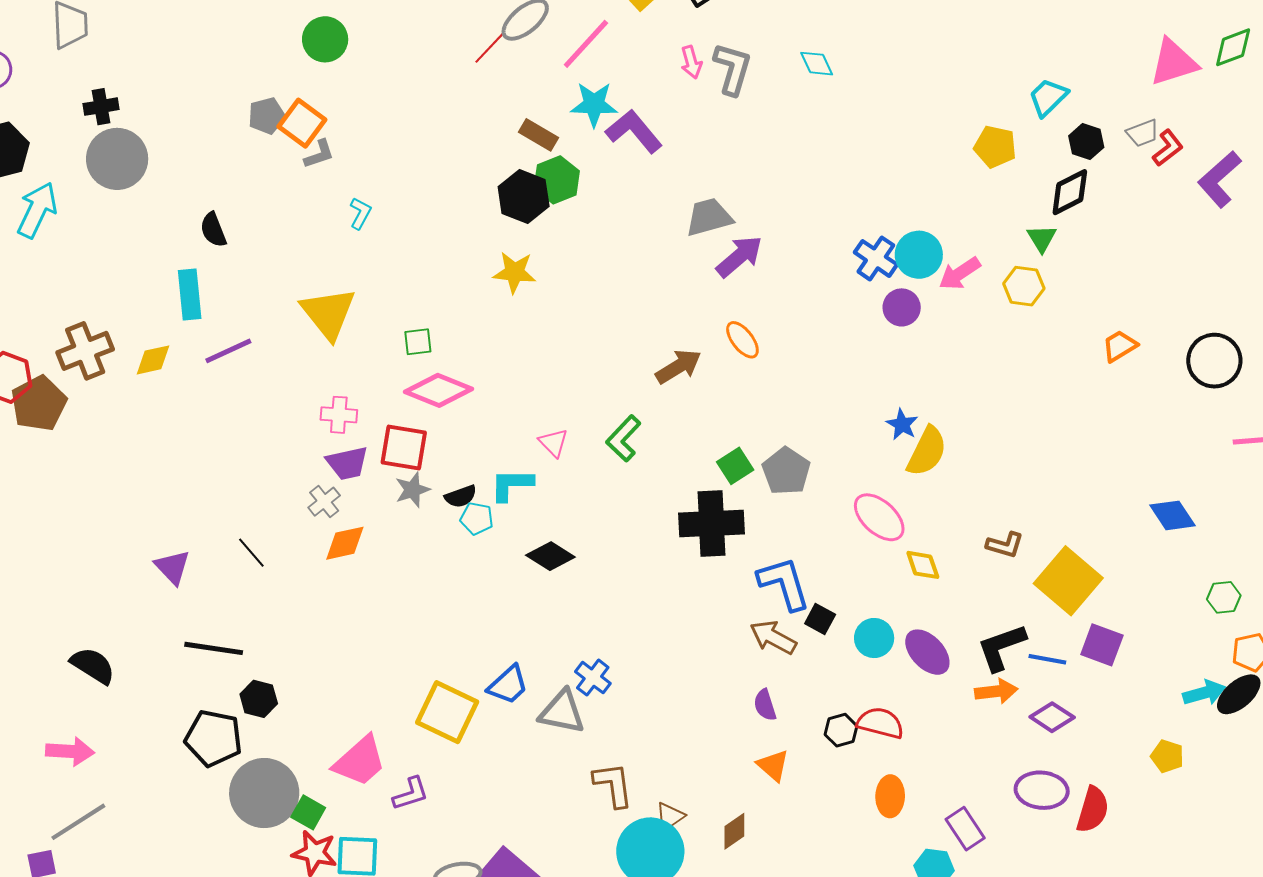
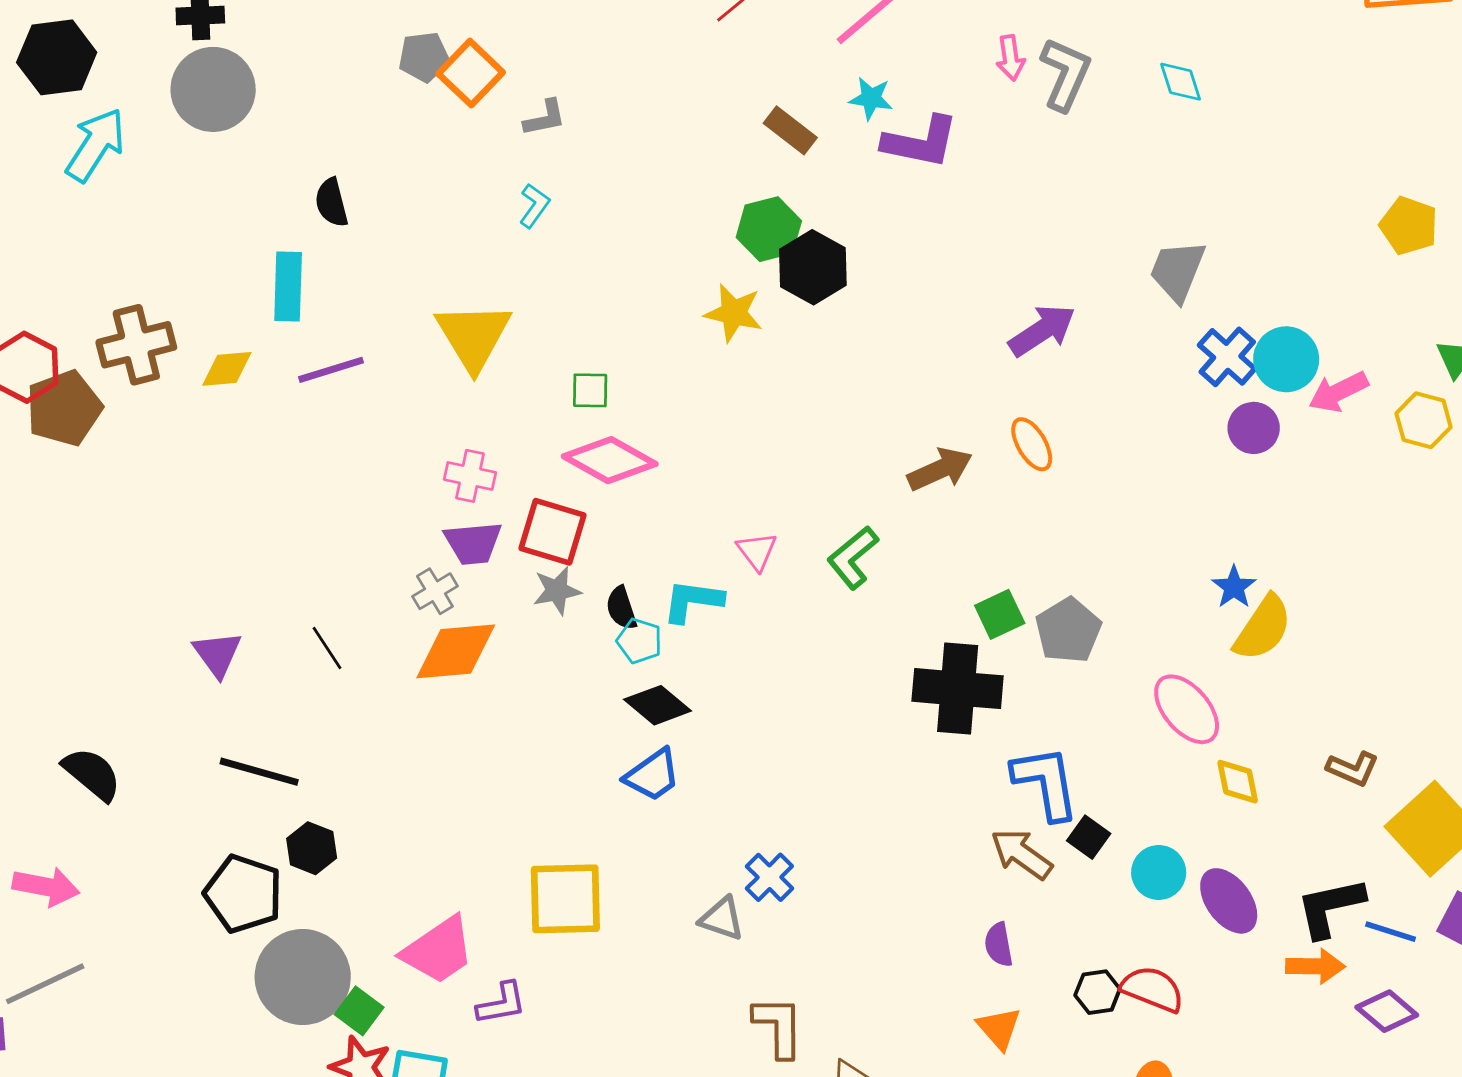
cyan star: (594, 104) -> (871, 98), size x0.7
purple L-shape: (634, 131) -> (920, 142), turned 134
gray L-shape: (319, 154) -> (545, 118), moved
green hexagon: (557, 180) -> (769, 229), moved
black hexagon: (524, 196) -> (813, 267), moved
gray trapezoid: (709, 217) -> (1177, 271), moved, turned -60
black semicircle: (461, 496) -> (621, 608), turned 84
orange diamond: (345, 543) -> (456, 651), size x1.4
black diamond: (550, 556) -> (658, 705), moved
blue trapezoid: (508, 685) -> (652, 775), moved
yellow square: (447, 712) -> (565, 899), turned -34
gray triangle: (562, 712) -> (722, 919), size x0.7

